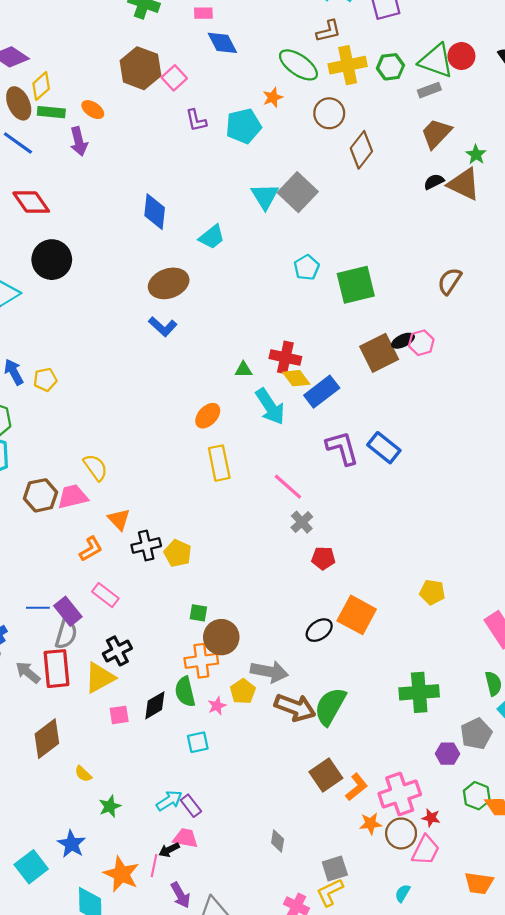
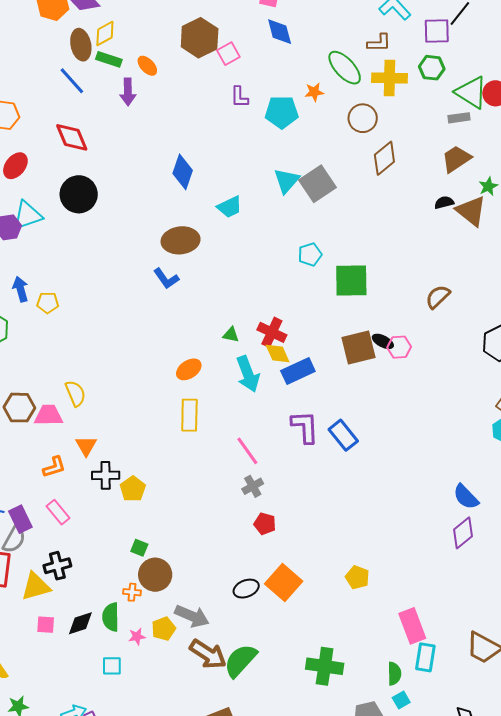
green hexagon: (390, 67) -> (432, 68), moved
black ellipse: (403, 341) -> (383, 341), turned 40
orange cross: (201, 661) -> (132, 592), size x0.6

